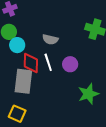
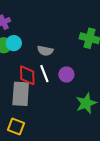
cyan circle: (17, 45) -> (14, 43), moved

